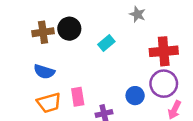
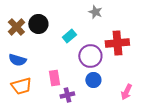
brown cross: (43, 32) -> (16, 27), turned -36
purple circle: (164, 84) -> (90, 56), moved
pink rectangle: (78, 97) -> (54, 78), moved

